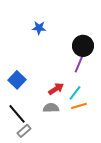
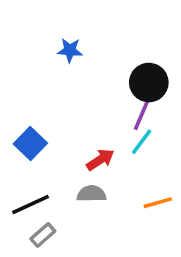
cyan line: (75, 93) -> (142, 142), moved
orange line: (79, 106) -> (158, 203), moved
black line: (17, 114) -> (30, 205), turned -75

